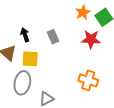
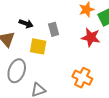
black arrow: (25, 35) -> (26, 24), turned 120
yellow square: (30, 59) -> (38, 46), moved

